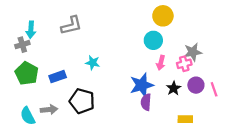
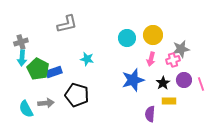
yellow circle: (163, 16) -> (153, 35), moved
cyan arrow: (31, 30) -> (22, 58), moved
cyan circle: (153, 40) -> (127, 38), moved
green pentagon: (27, 73) -> (38, 69), moved
purple semicircle: (146, 102) -> (150, 114), moved
yellow rectangle: (185, 119) -> (169, 101), moved

